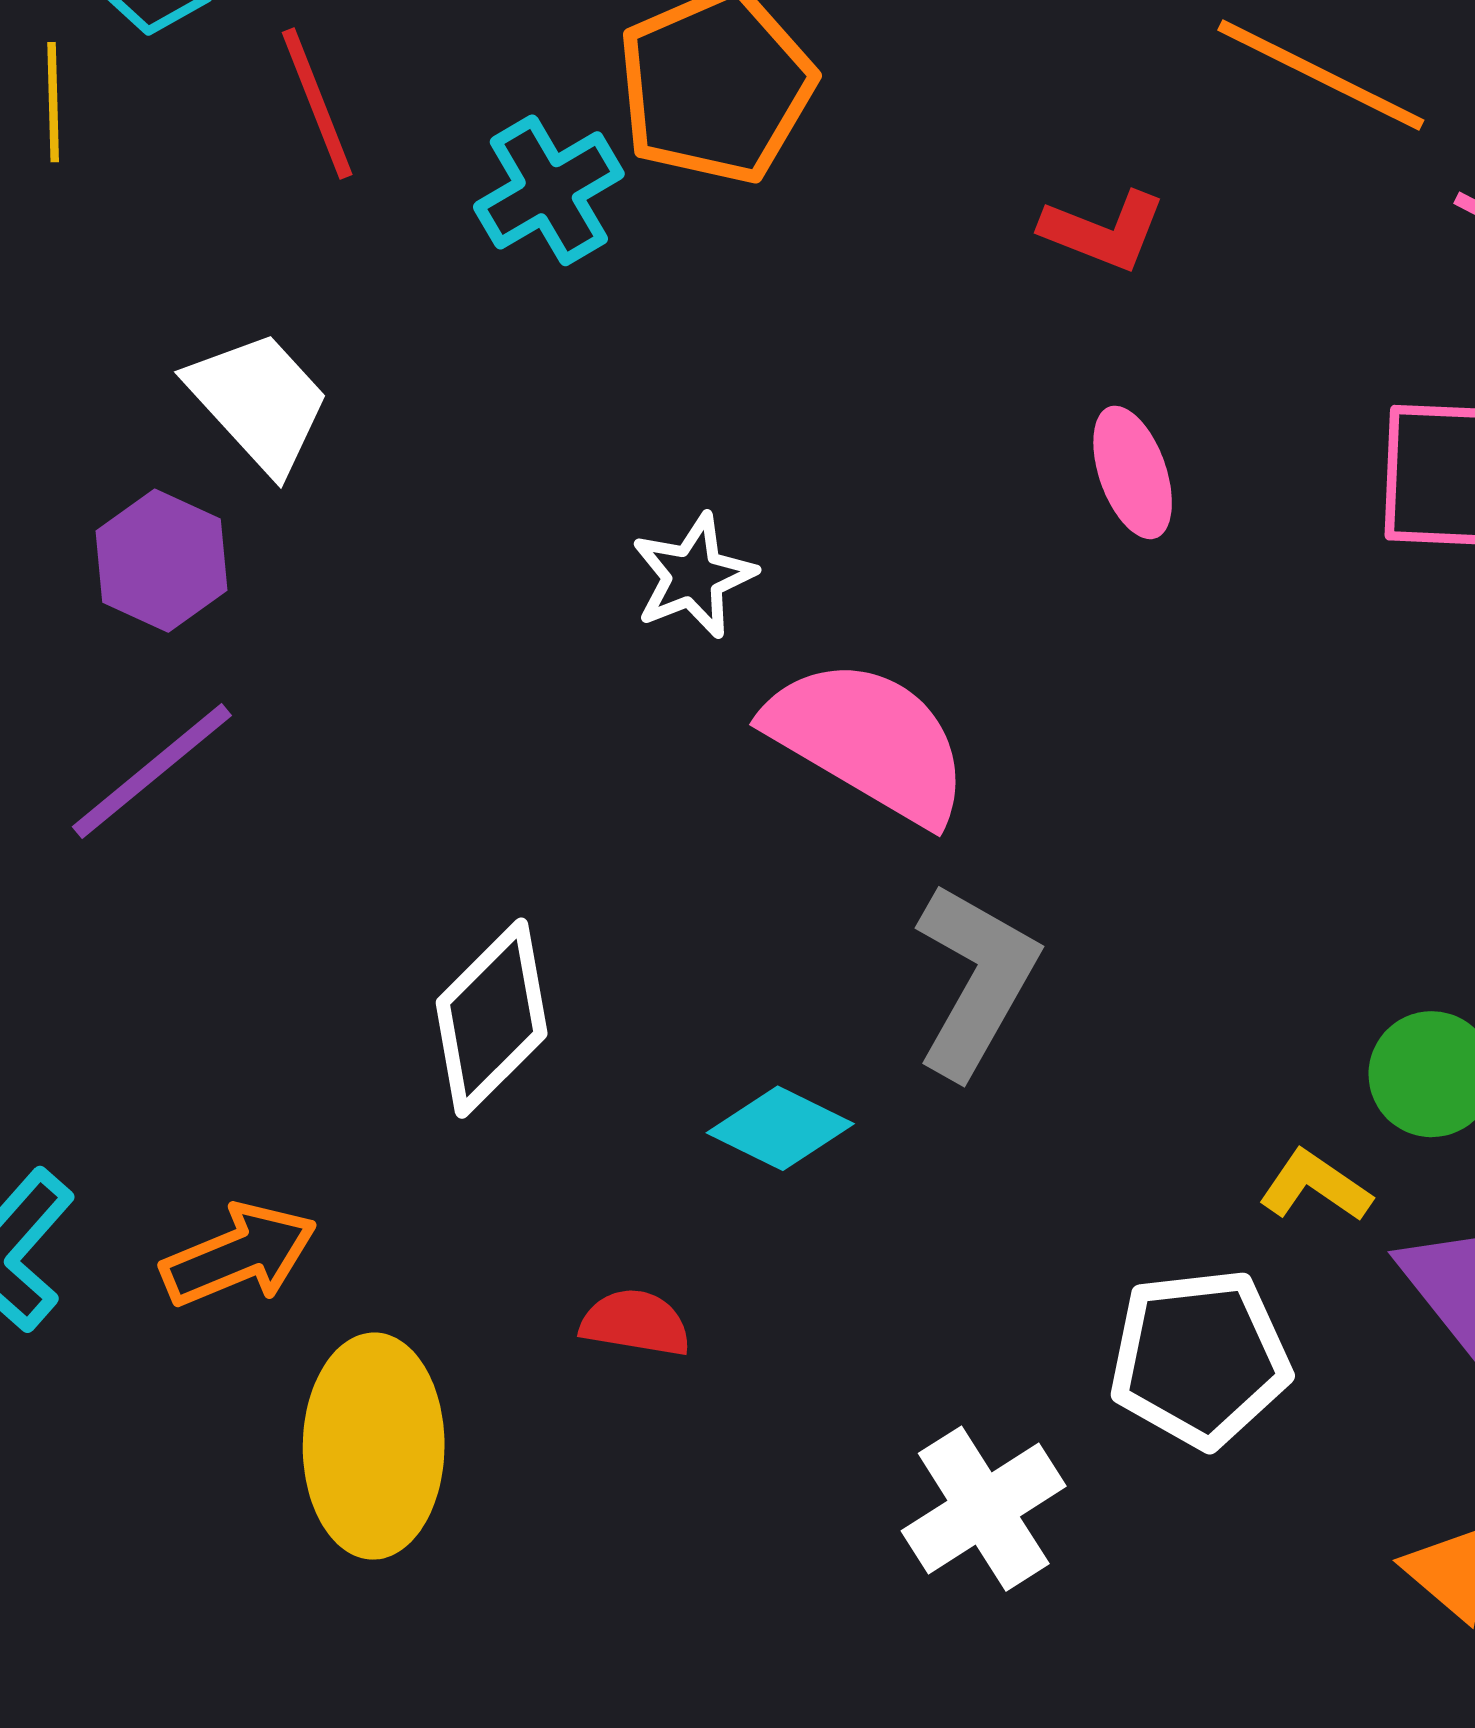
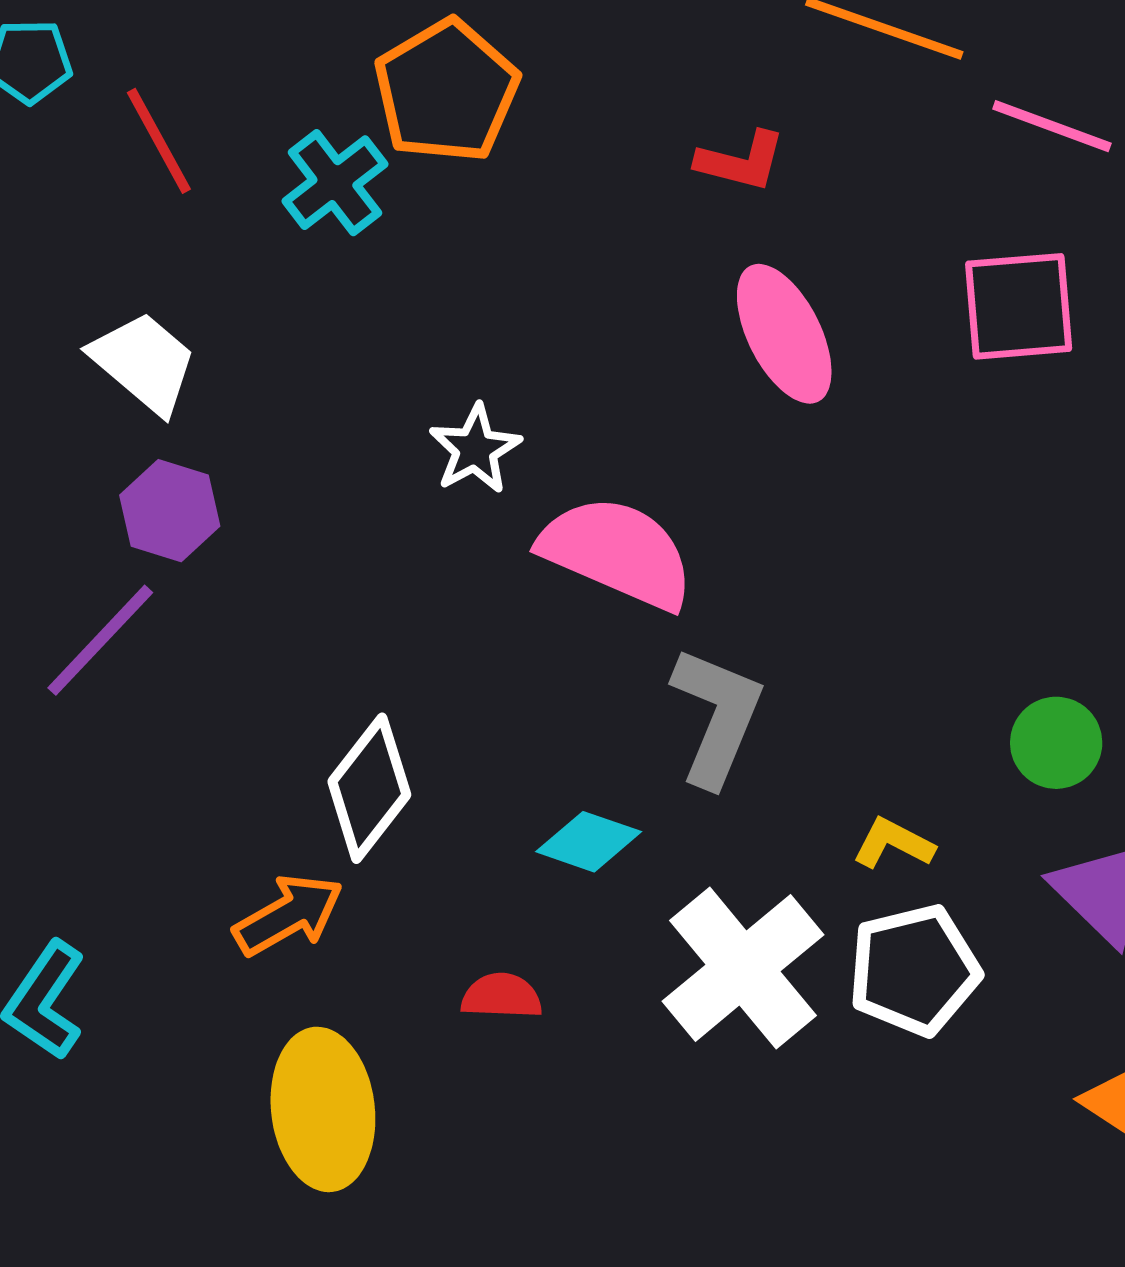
pink ellipse: (1133, 472) -> (784, 334), size x1.5
purple hexagon: (161, 561) -> (170, 511), moved
yellow L-shape: (1315, 1186) -> (893, 843), moved
orange arrow: (239, 1255) -> (288, 915), moved
white cross: (984, 1509) -> (743, 968), moved, size x1.4

